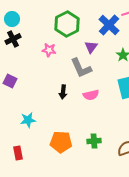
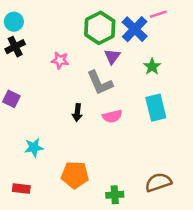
green hexagon: (67, 24) -> (100, 28), moved
green cross: (94, 141) -> (115, 195), moved
red rectangle: (18, 153) -> (21, 189), turned -72

